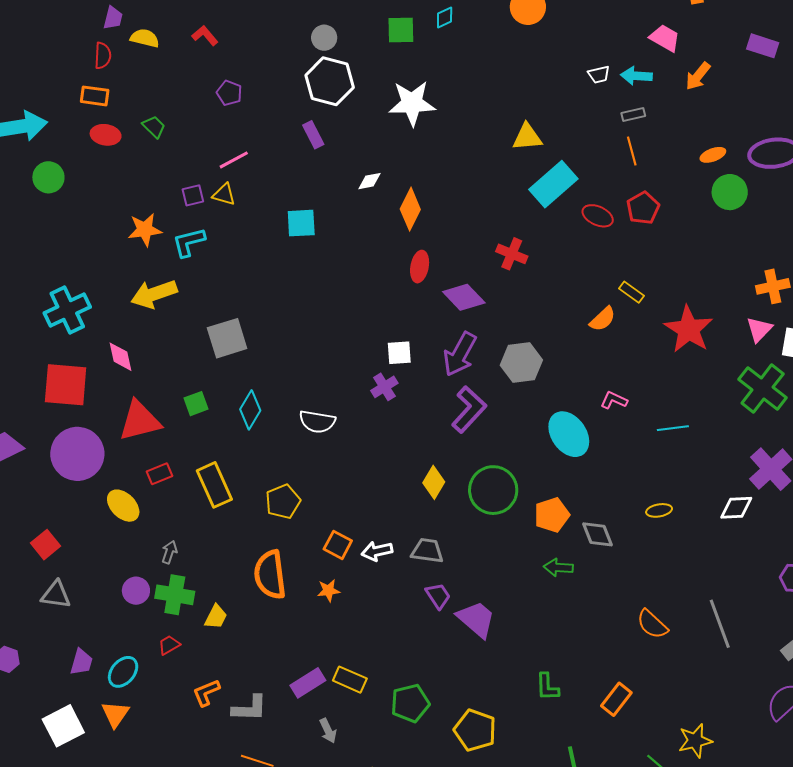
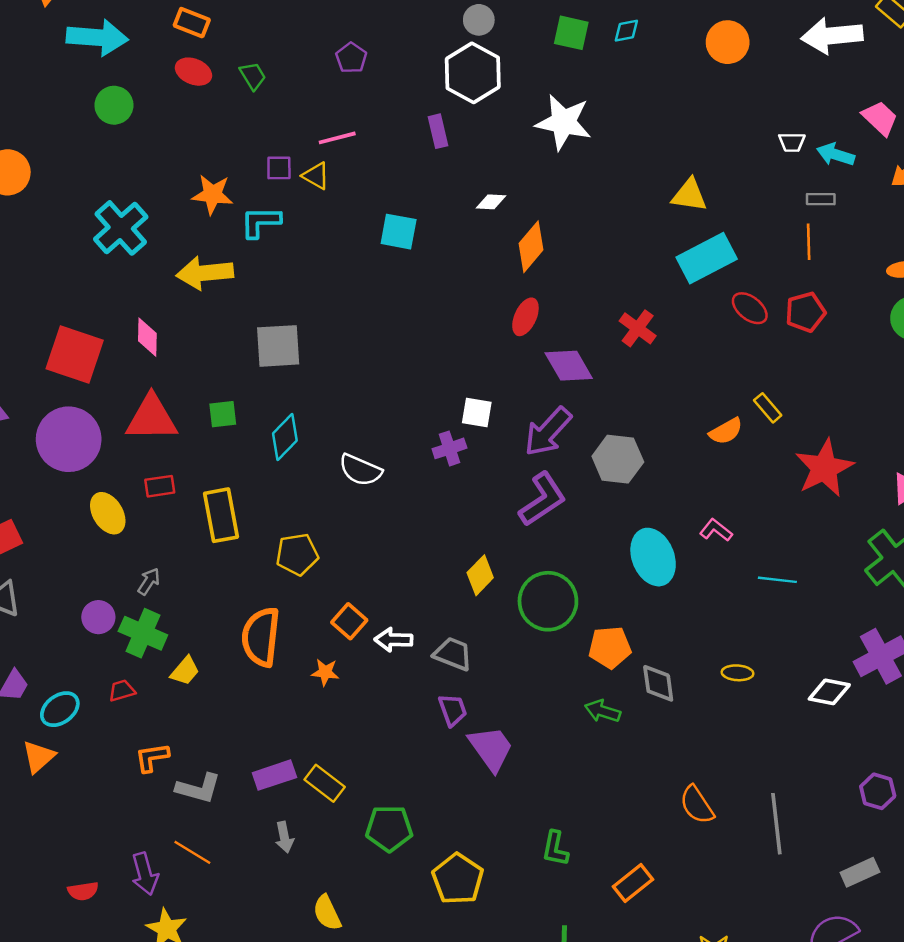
cyan cross: (67, 310) -> (121, 228), moved, turned -30

